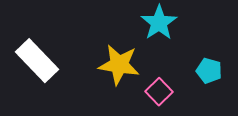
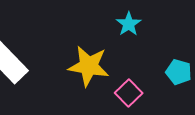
cyan star: (159, 23) -> (129, 24), size x0.7

